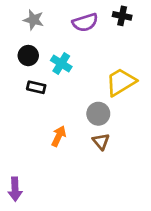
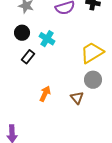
black rectangle: (36, 87) -> (28, 57), turned -64
gray circle: (98, 114) -> (93, 80), moved

